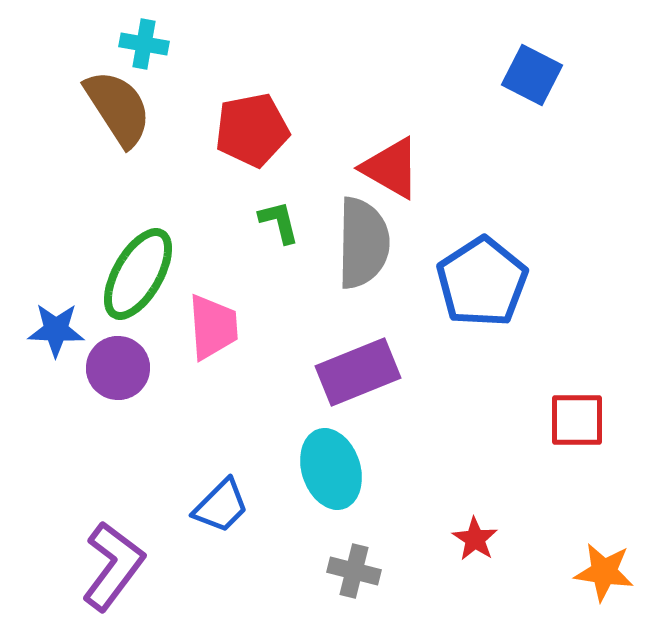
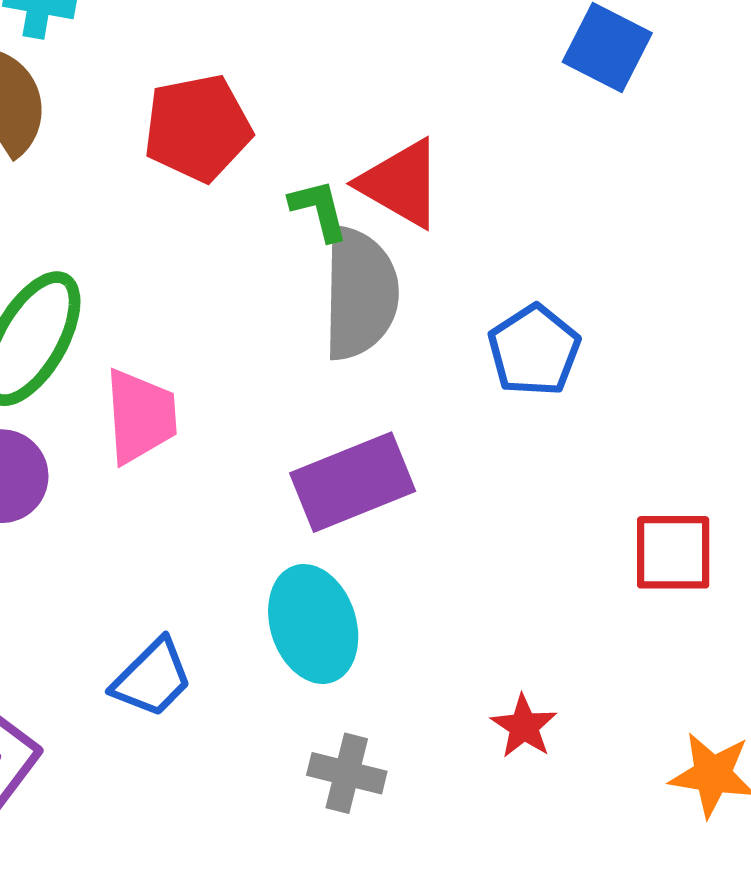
green L-shape: (279, 222) -> (319, 210), moved
blue pentagon: (482, 282) -> (534, 350), size x0.7

